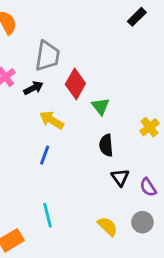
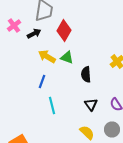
green triangle: (101, 106) -> (67, 58), moved, turned -32
black triangle: (120, 177) -> (91, 104), moved
cyan line: (47, 215) -> (52, 106), moved

